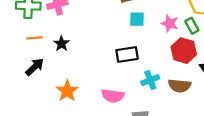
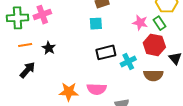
cyan square: (137, 19) -> (96, 24), moved
cyan cross: (150, 80) -> (128, 62), moved
orange star: (67, 91) -> (69, 92), moved, turned -30

